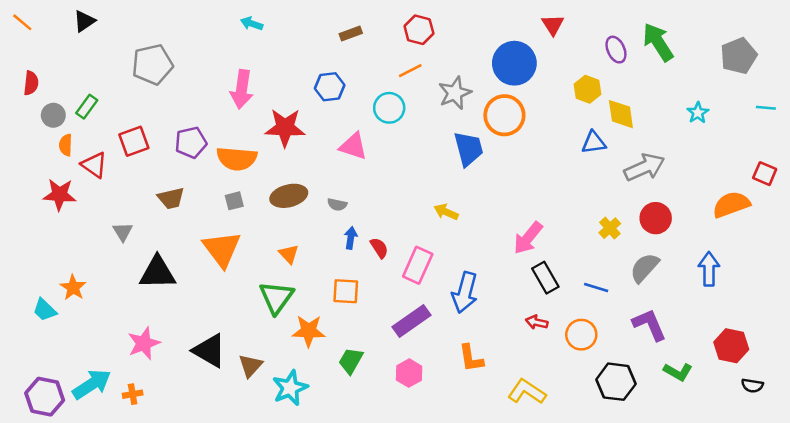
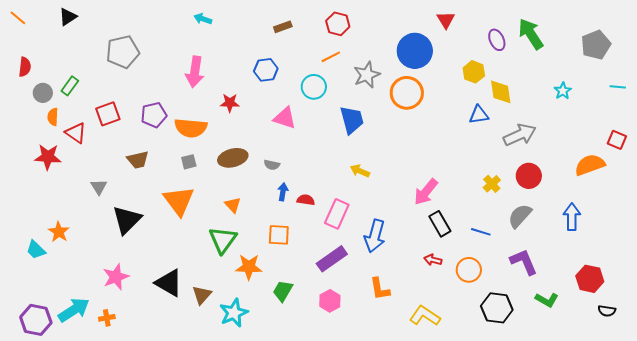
red star: (285, 128) -> (230, 103), size x0.6
blue trapezoid: (468, 149) -> (352, 120), moved
red semicircle: (379, 248) -> (306, 200), turned -48
black triangle: (157, 273) -> (127, 220), turned -44

